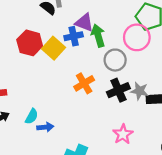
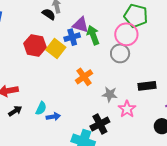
gray circle: (115, 60) -> (120, 53), moved
black cross: (118, 90) -> (100, 124), moved
gray star: (140, 91) -> (110, 94), moved
pink star: (123, 134) -> (127, 109), moved

